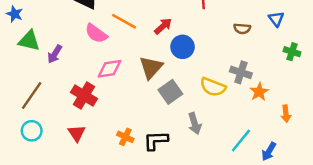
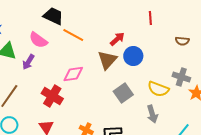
orange line: (124, 21) -> (73, 35), moved
pink semicircle: (96, 33) -> (38, 40), moved
brown triangle: (151, 68) -> (107, 60), moved
gray arrow: (195, 123) -> (152, 114), moved

